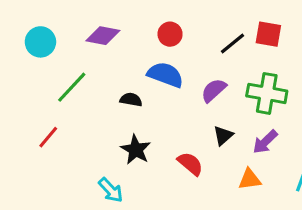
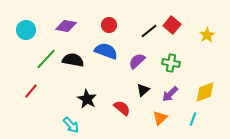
red square: (268, 34) -> (172, 25), turned 30
green cross: (267, 93) -> (171, 63), size x0.7
black semicircle: (131, 100) -> (73, 60), moved, size x1.5
orange triangle: (250, 179) -> (160, 118), turned -35

